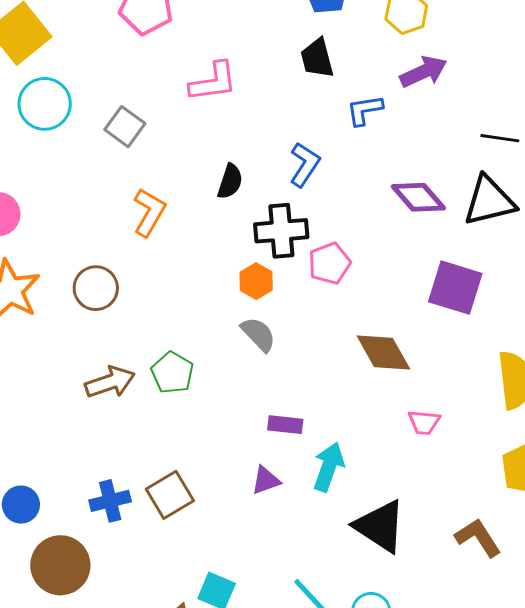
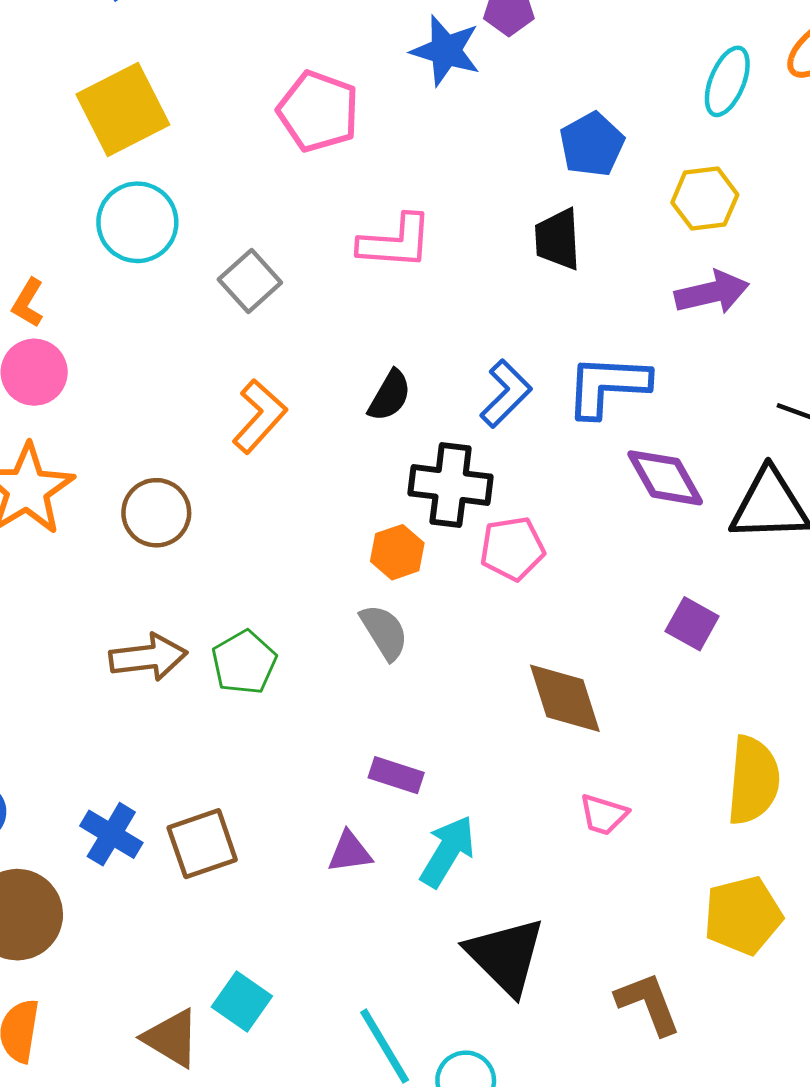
blue L-shape: (365, 110) -> (607, 386), moved, size x1.5
purple square: (455, 288) -> (692, 624), size x0.6
blue cross: (110, 501) -> (111, 834), turned 33

